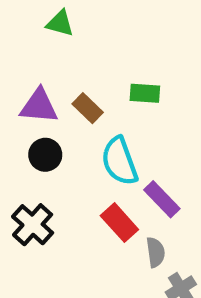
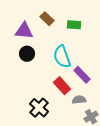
brown rectangle: (88, 108) -> (47, 19), moved
black cross: (33, 225) -> (39, 108), moved
gray semicircle: (155, 252) -> (79, 100), turned -88

